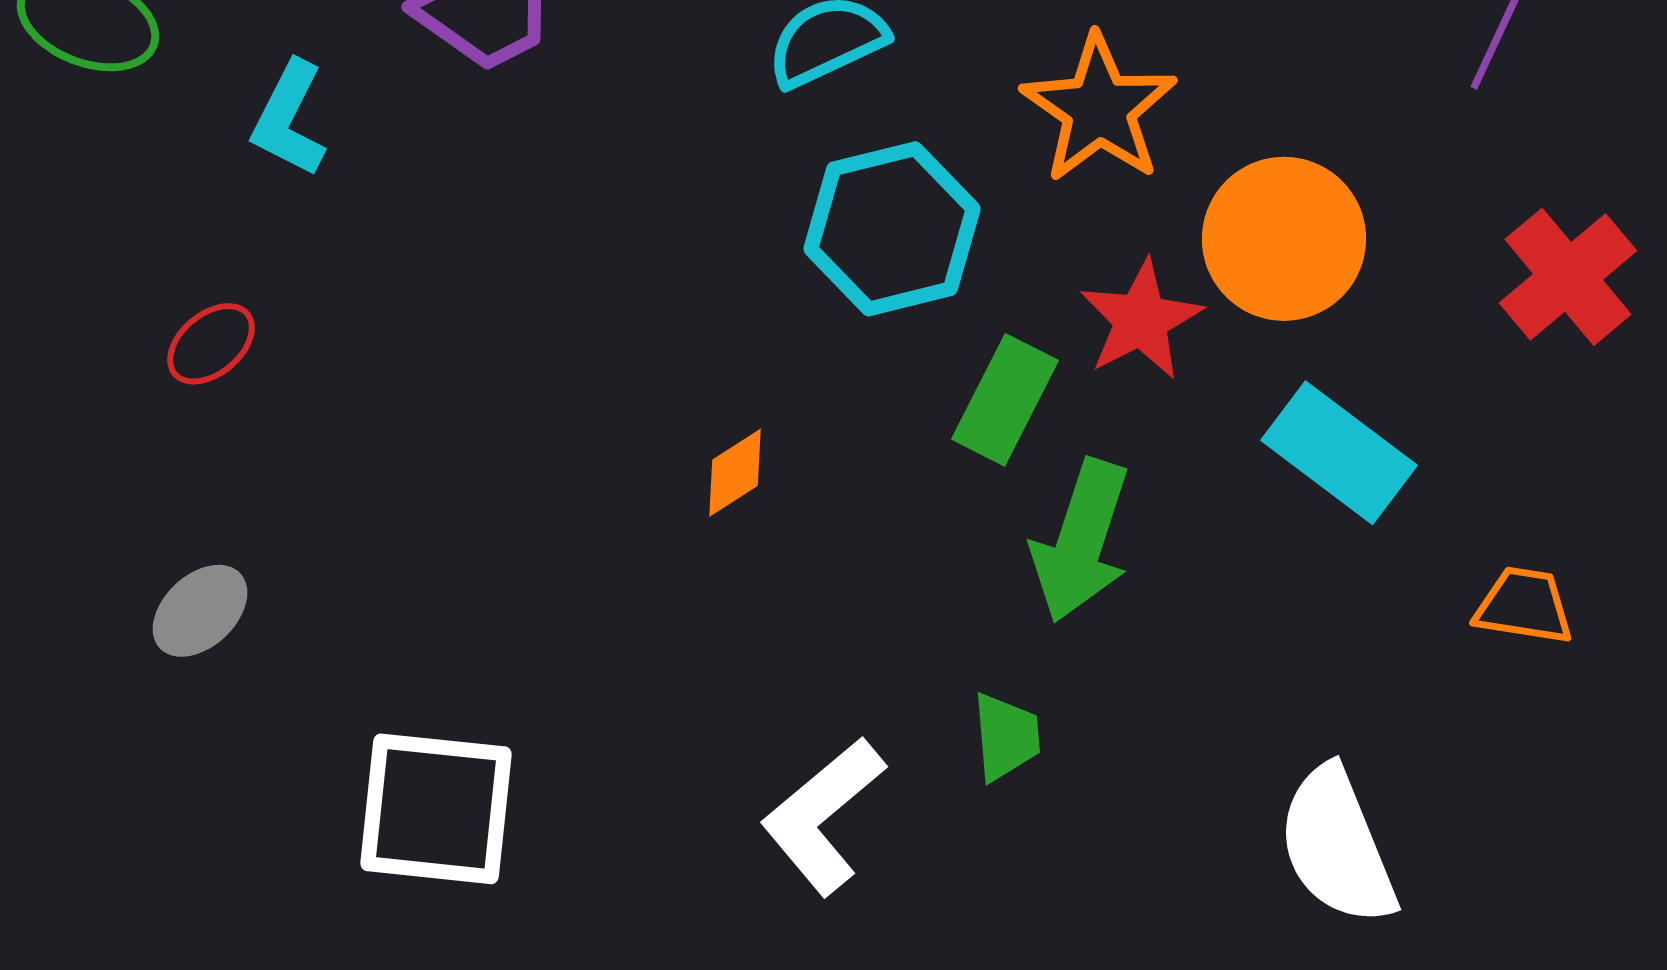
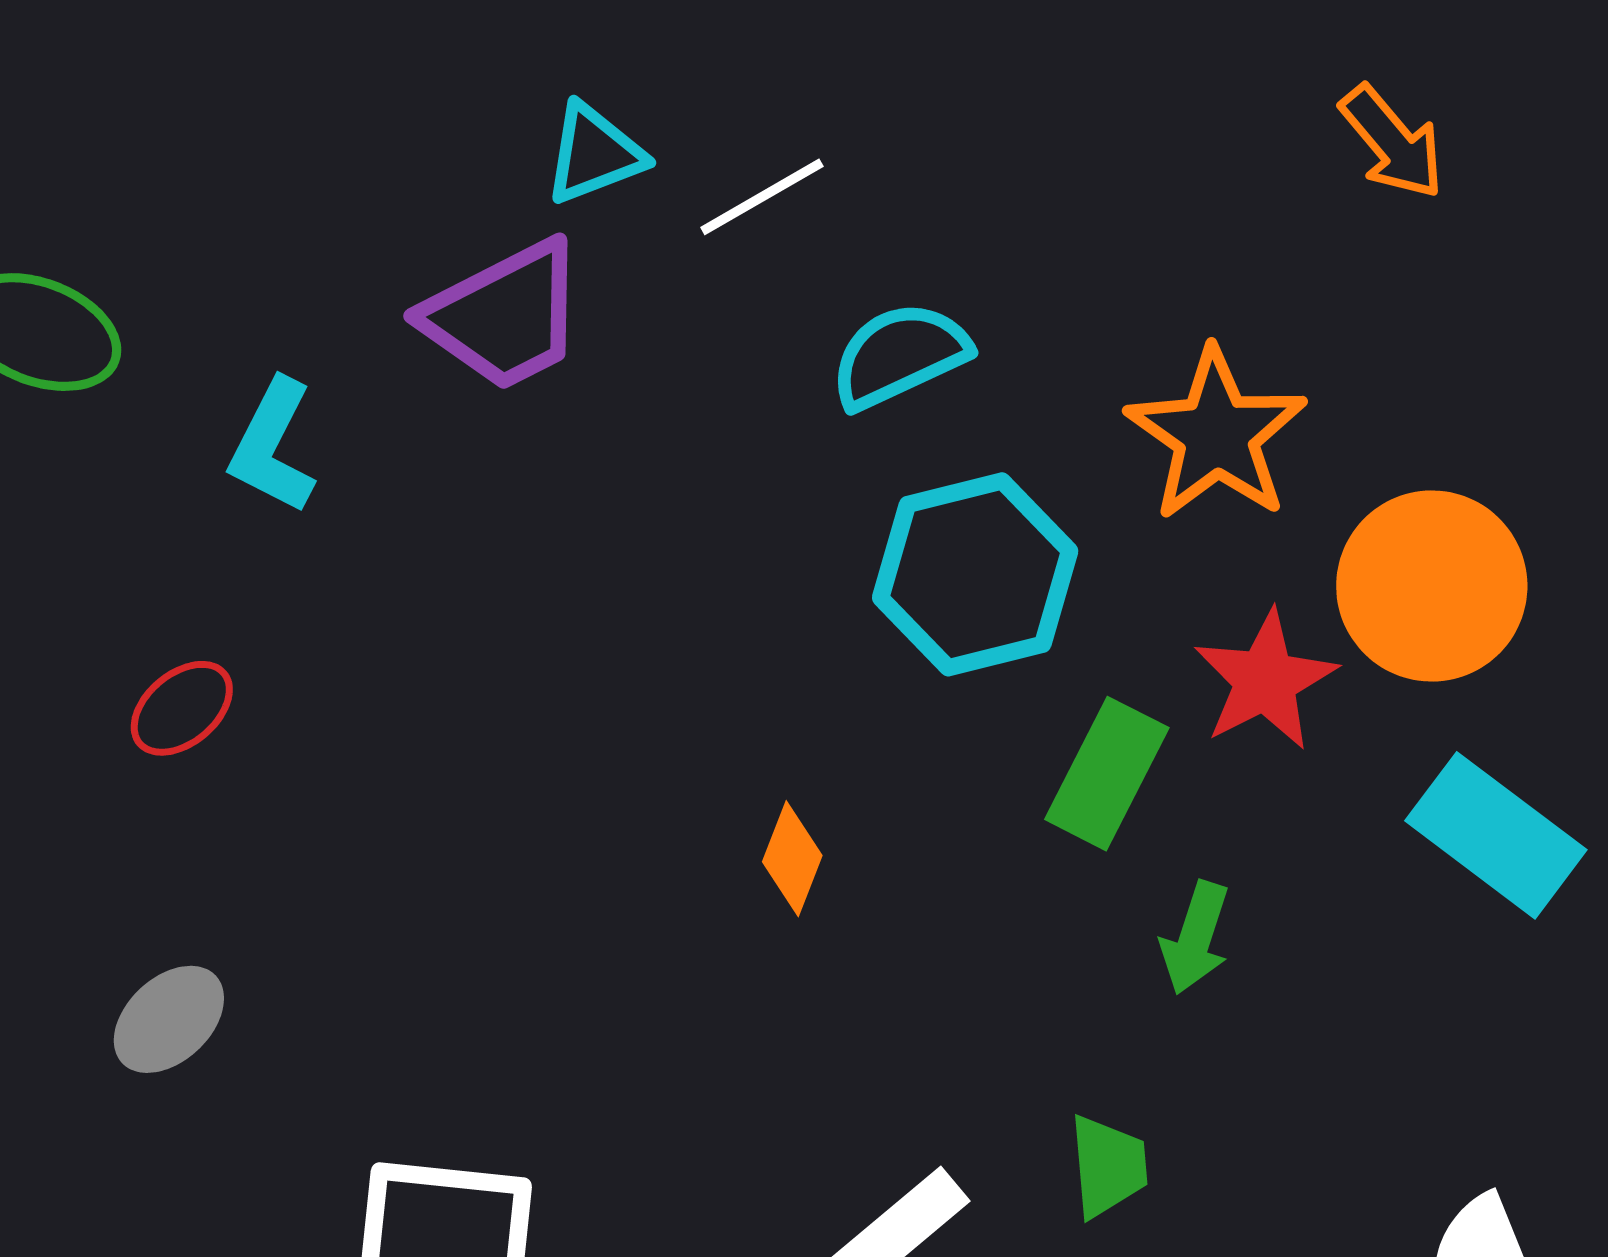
orange diamond: (735, 473) -> (792, 859), turned -36
green arrow: (1081, 541) -> (1195, 938), size x0.6

